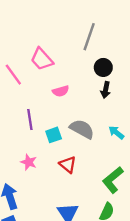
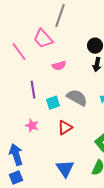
gray line: (89, 37) -> (60, 16), moved
red triangle: (68, 165) -> (65, 128), turned 49

